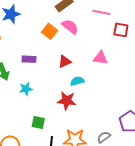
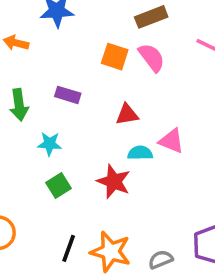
orange square: (50, 31) -> (115, 57), turned -35
pink triangle: (100, 58) -> (171, 141), moved
green square: (38, 123) -> (59, 185), moved, turned 32

